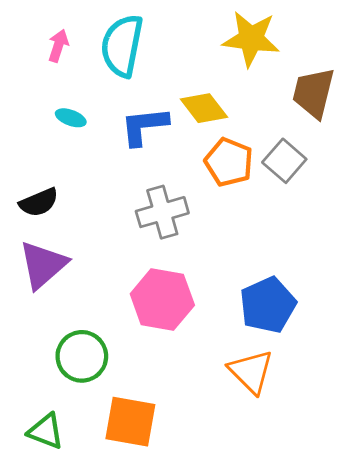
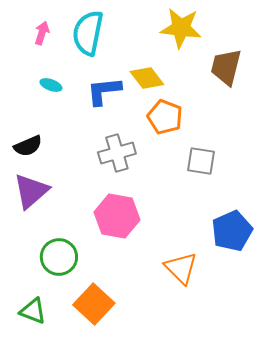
gray square: (284, 161) -> (201, 161), moved, turned -32
blue pentagon: (268, 305) -> (232, 231), moved
orange square: (130, 422) -> (94, 304), turned 33

